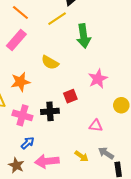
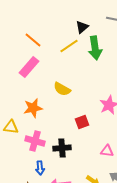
green arrow: (84, 36) -> (95, 48), moved
black cross: (50, 111) -> (62, 148), moved
blue arrow: (28, 143) -> (40, 168), turned 128

